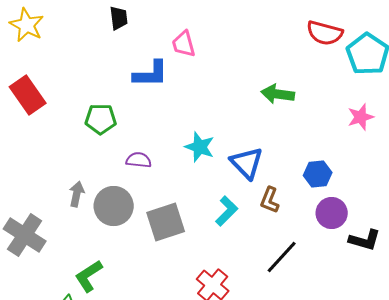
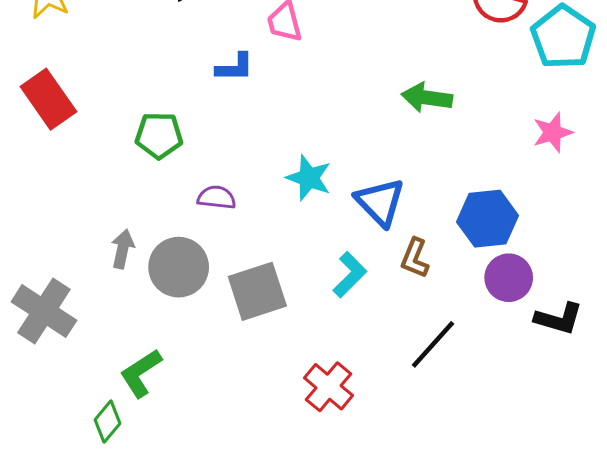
blue L-shape: (151, 74) -> (235, 67), size x0.7
blue hexagon: (318, 174) -> (487, 219), size x1.4

